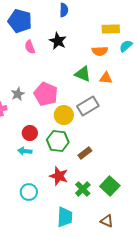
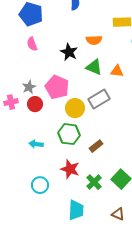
black star: (58, 41) -> (69, 52), moved
pink semicircle: (30, 47) -> (32, 44), moved
orange semicircle: (100, 51) -> (94, 40), moved
red circle: (30, 133) -> (35, 104), moved

